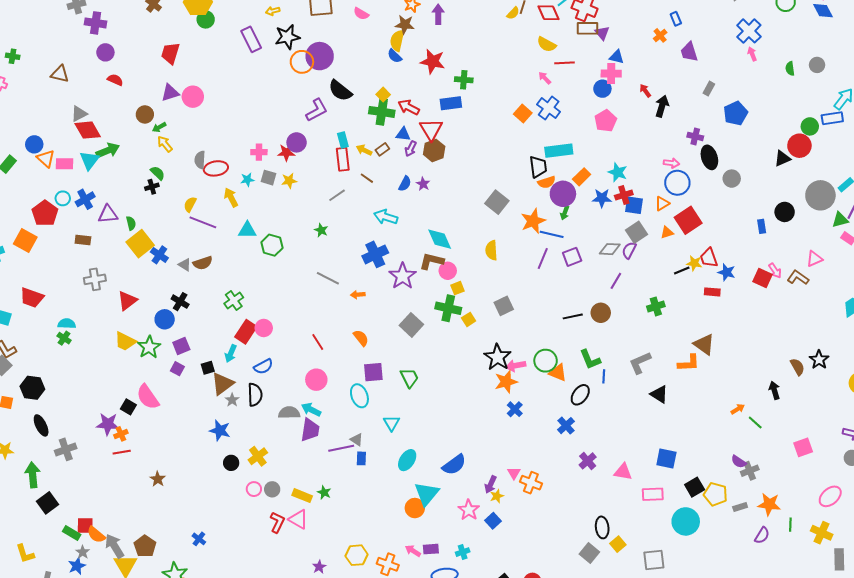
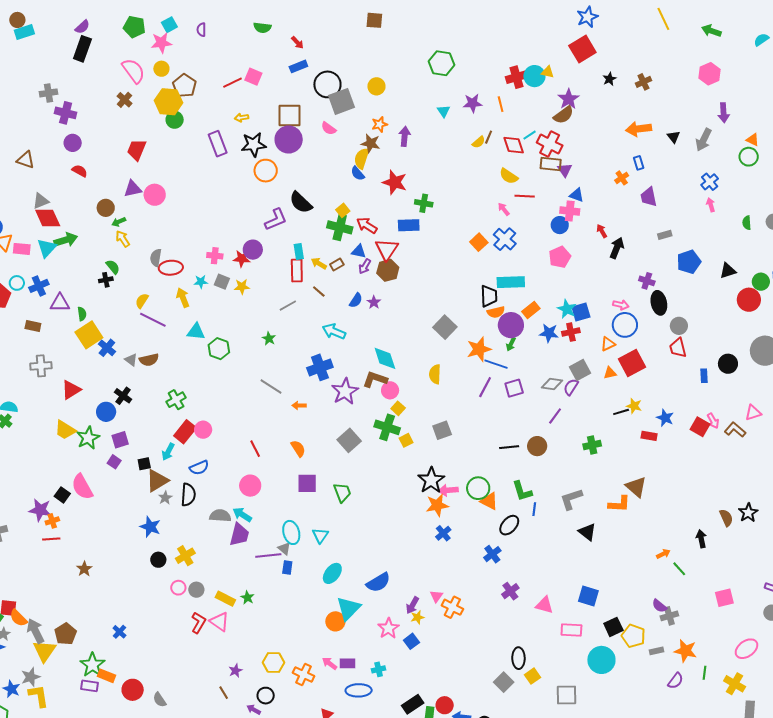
blue cross: (749, 31) -> (710, 182), size x0.7
purple circle: (320, 56) -> (289, 140), moved
gray rectangle: (709, 89) -> (665, 235), turned 40
black triangle: (782, 158) -> (728, 271), moved
blue square: (634, 205) -> (581, 312), moved, turned -30
red trapezoid: (709, 258) -> (678, 348), moved
yellow square: (457, 288) -> (398, 408), turned -32
cyan ellipse: (359, 396) -> (291, 532), moved

